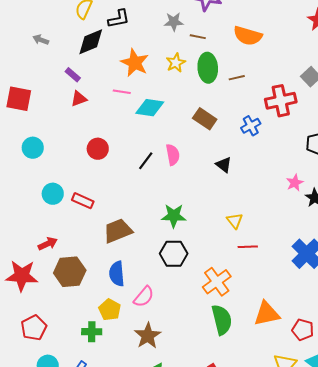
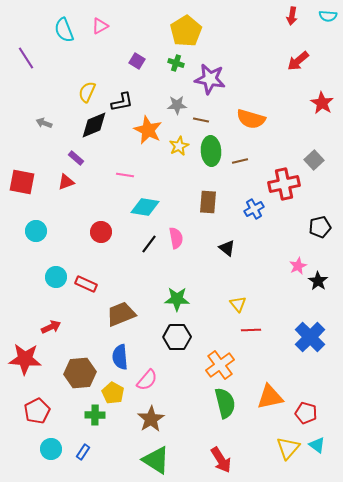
orange star: (135, 63) -> (148, 130), moved
red triangle: (79, 99) -> (66, 182), moved
cyan diamond: (150, 108) -> (145, 207), moved
brown rectangle: (205, 119) -> (208, 202), turned 60
brown hexagon: (70, 272) -> (80, 373), moved

